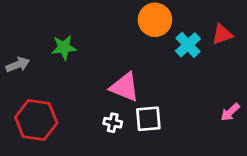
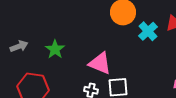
green star: (64, 47) -> (55, 49), moved, turned -30

